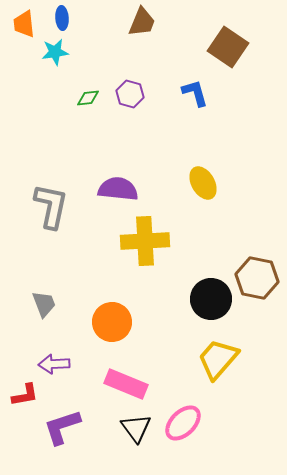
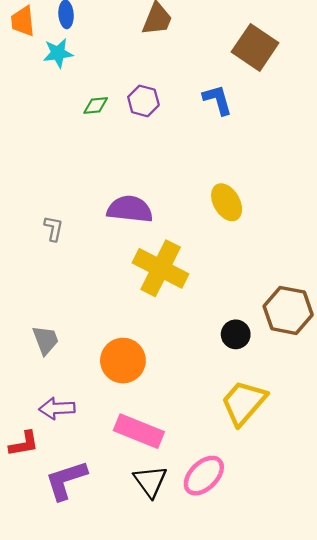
gray L-shape: (51, 206) -> (54, 228), size x0.5
yellow cross: (145, 241) -> (161, 268), turned 30
black circle: (211, 299) -> (236, 334), size x0.6

